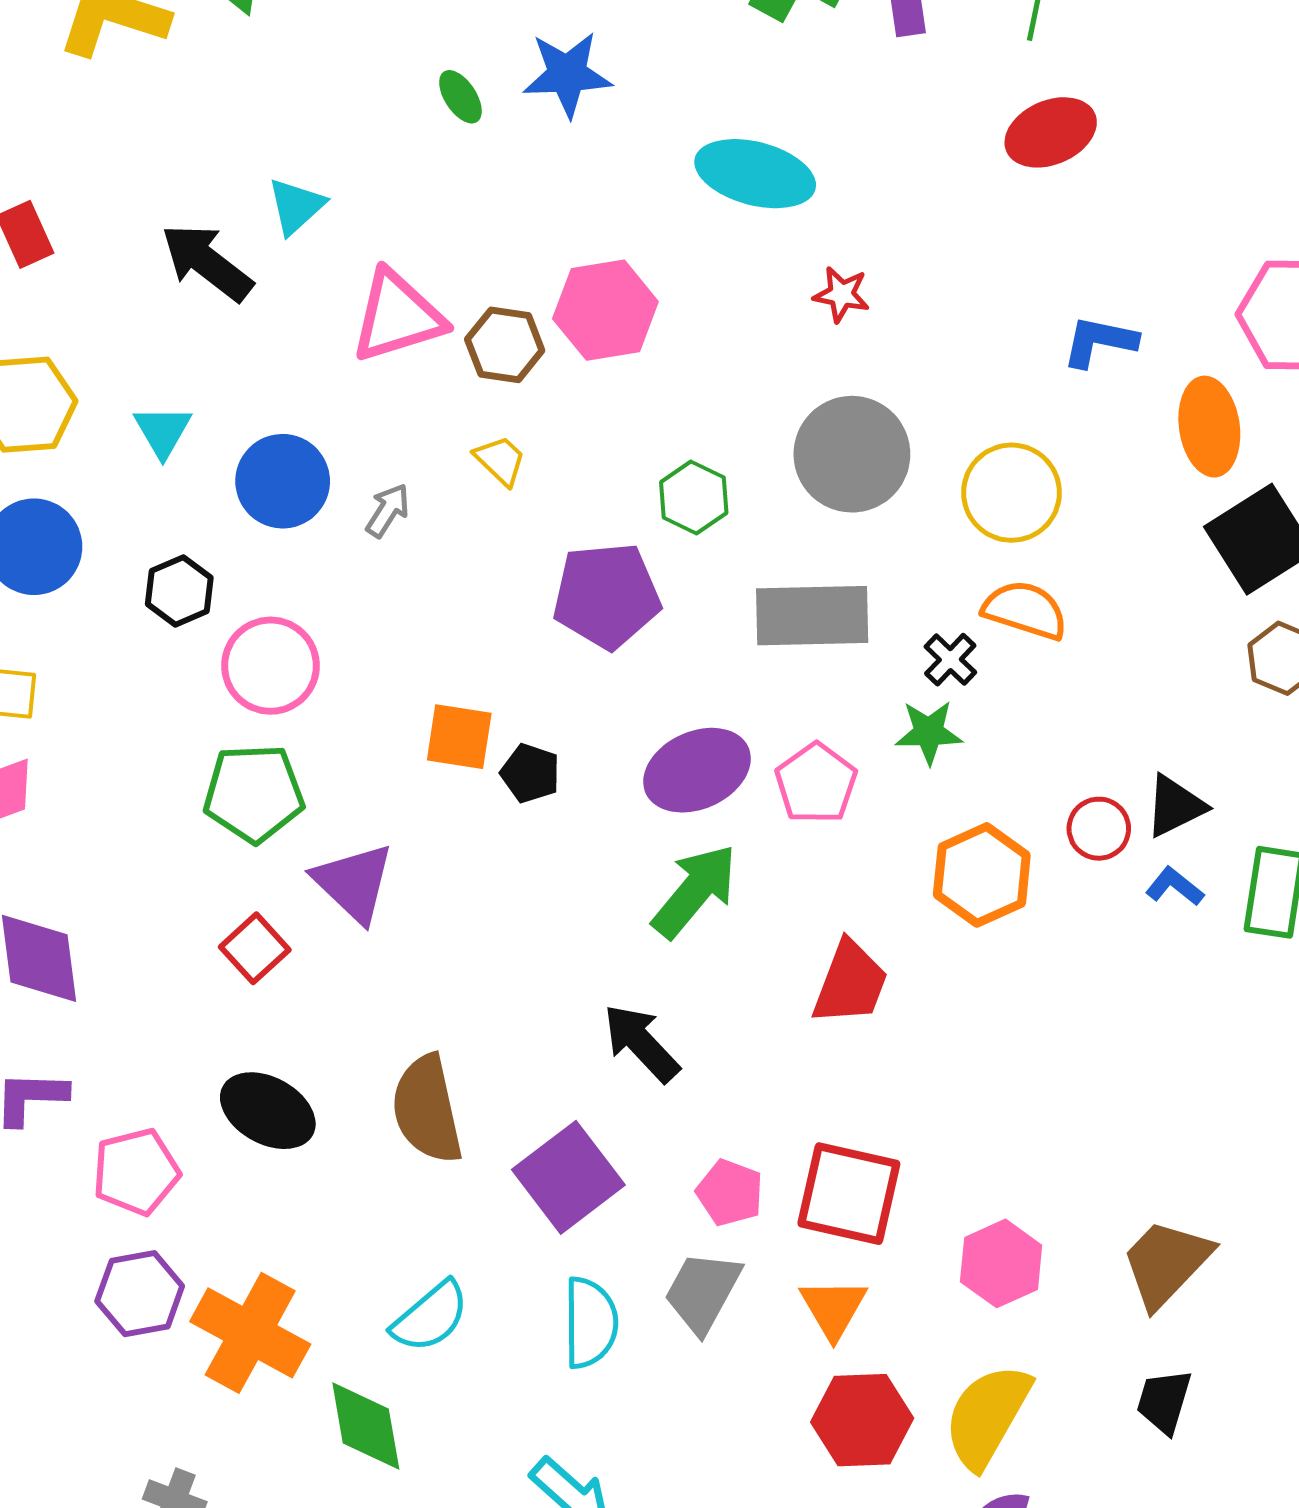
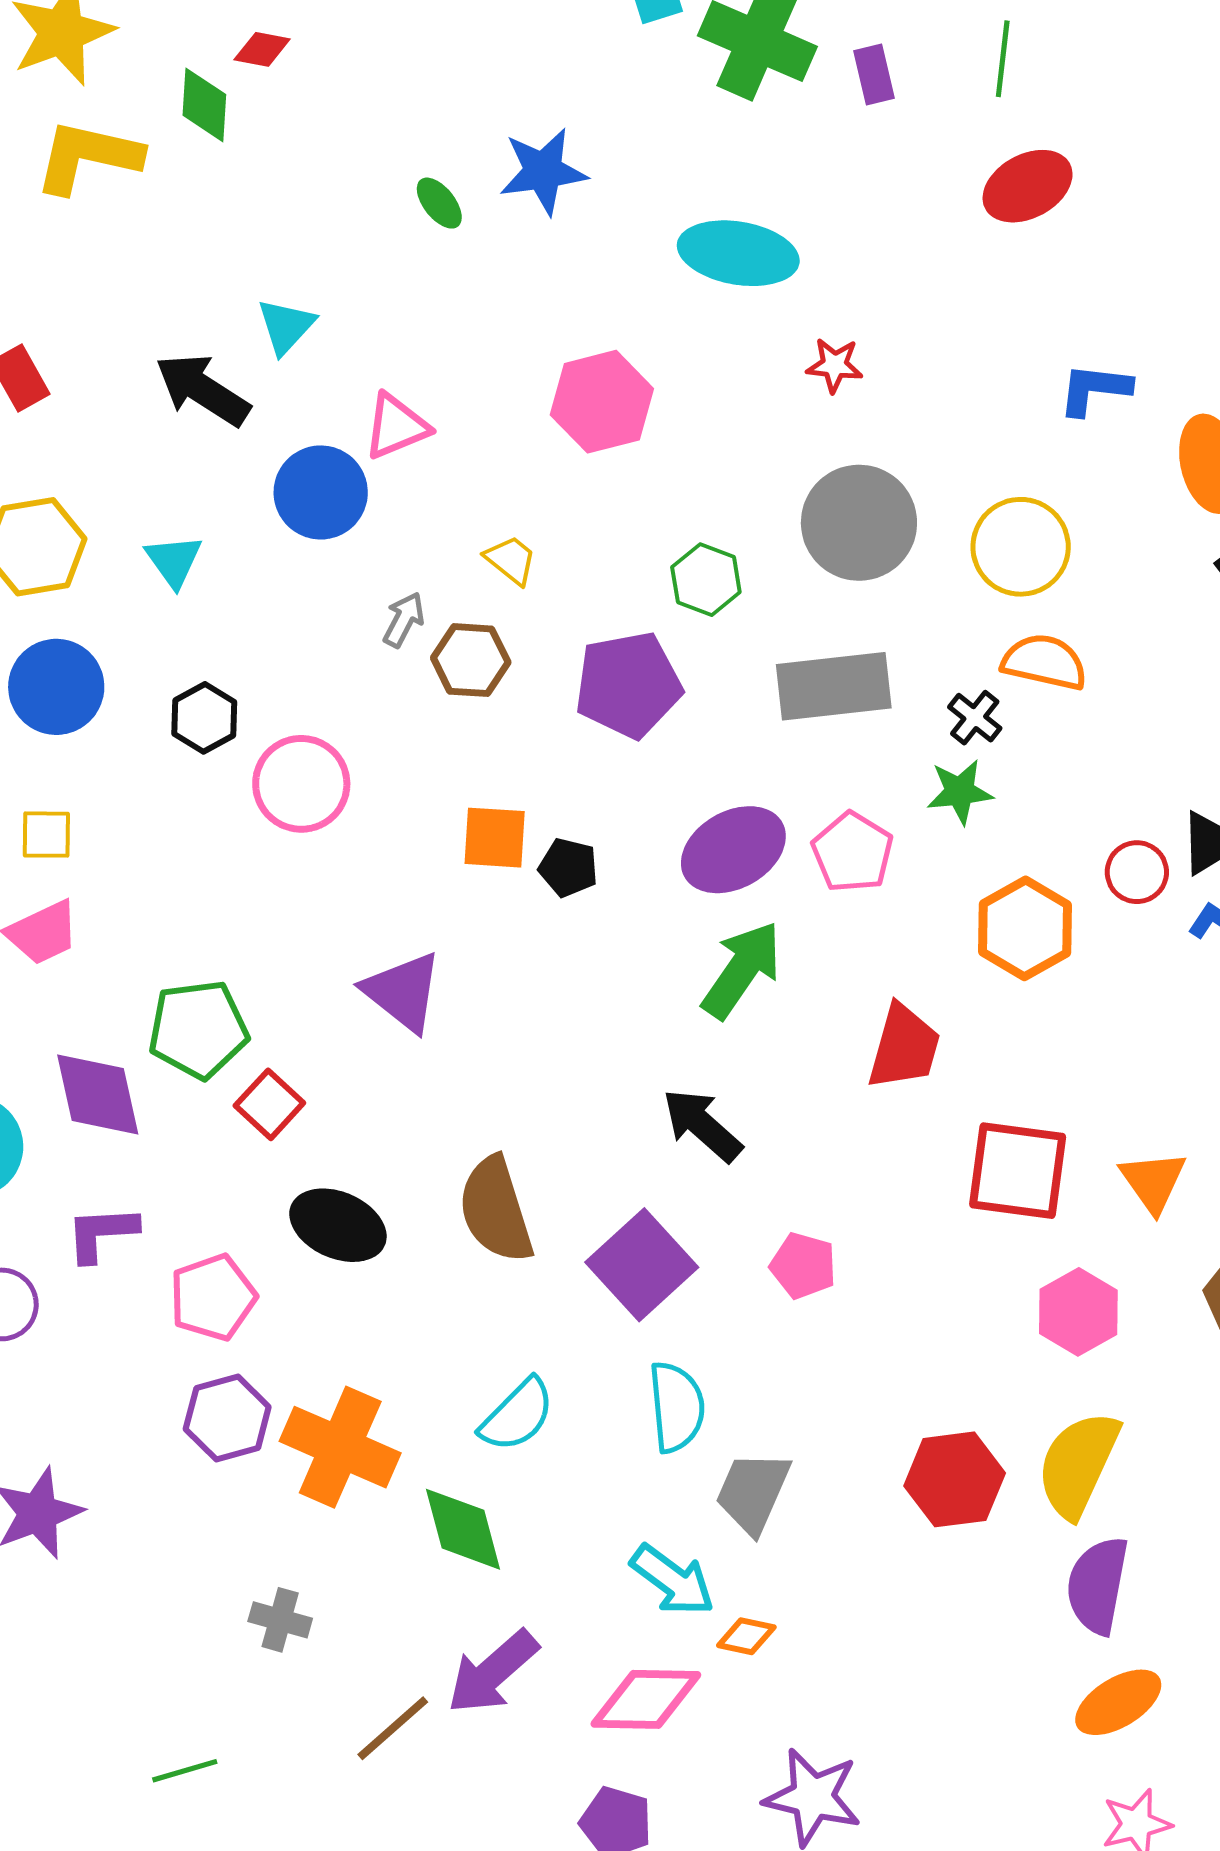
pink triangle: (397, 316) -> (396, 426), size x0.7
brown hexagon: (505, 345) -> (471, 660), moved
blue circle: (283, 481) -> (321, 492), moved
green pentagon: (254, 793) -> (198, 1029), moved
red square: (255, 948) -> (269, 1104), moved
red square: (849, 1194) -> (1018, 1171), moved
gray trapezoid: (703, 1292) -> (753, 1492), moved
orange triangle: (833, 1308) -> (1153, 1181), moved

